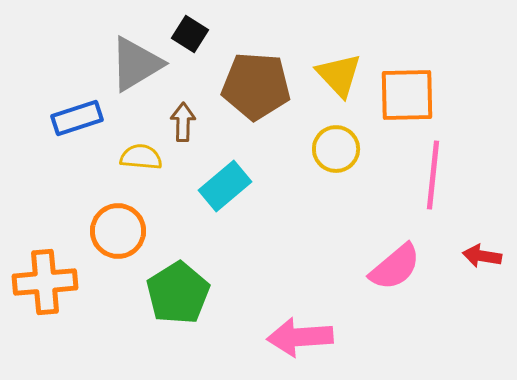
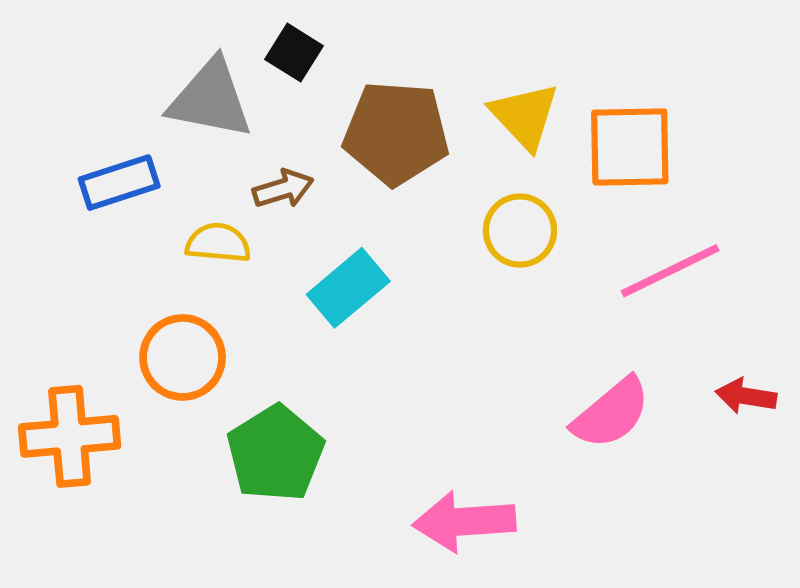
gray triangle: (136, 64) -> (210, 99), turned 42
brown arrow: (183, 122) -> (283, 189), turned 72
pink line: (433, 175) -> (670, 271), turned 58

